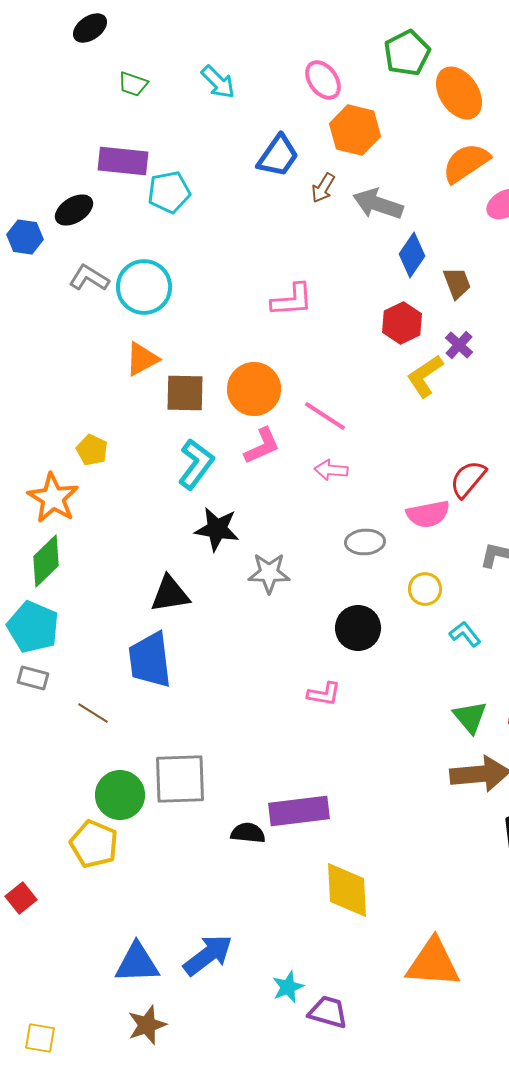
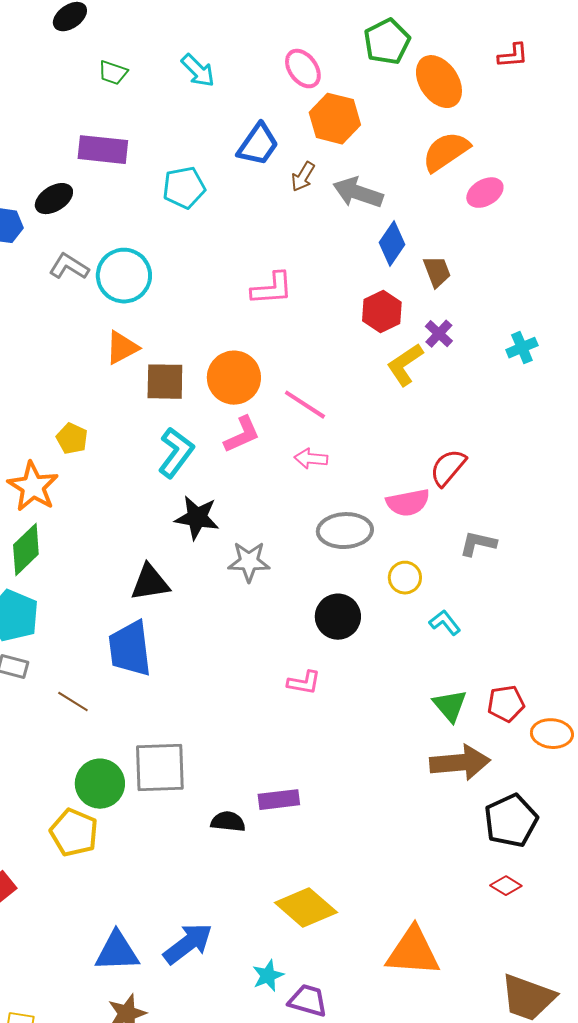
cyan pentagon: (169, 192) -> (184, 188), moved
gray ellipse: (365, 542) -> (345, 531), size x1.4
purple rectangle: (299, 811) -> (279, 800), size x0.7
yellow diamond: (347, 890) -> (306, 908), moved, turned -46

